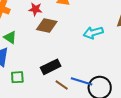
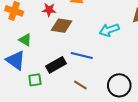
black rectangle: (51, 67) -> (56, 65), moved
blue line: (82, 81) -> (82, 56), moved

